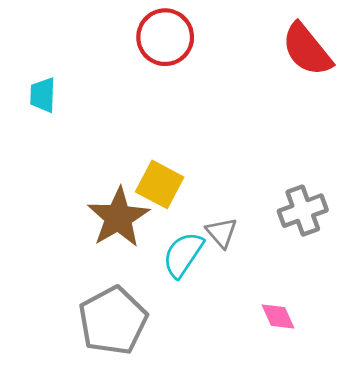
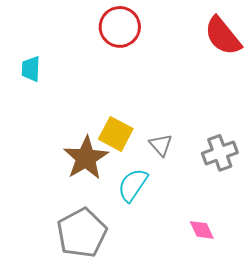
gray triangle: (222, 233) -> (161, 145), moved

